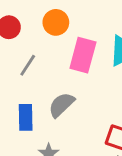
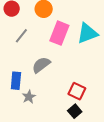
blue rectangle: (26, 117) -> (16, 81), moved

